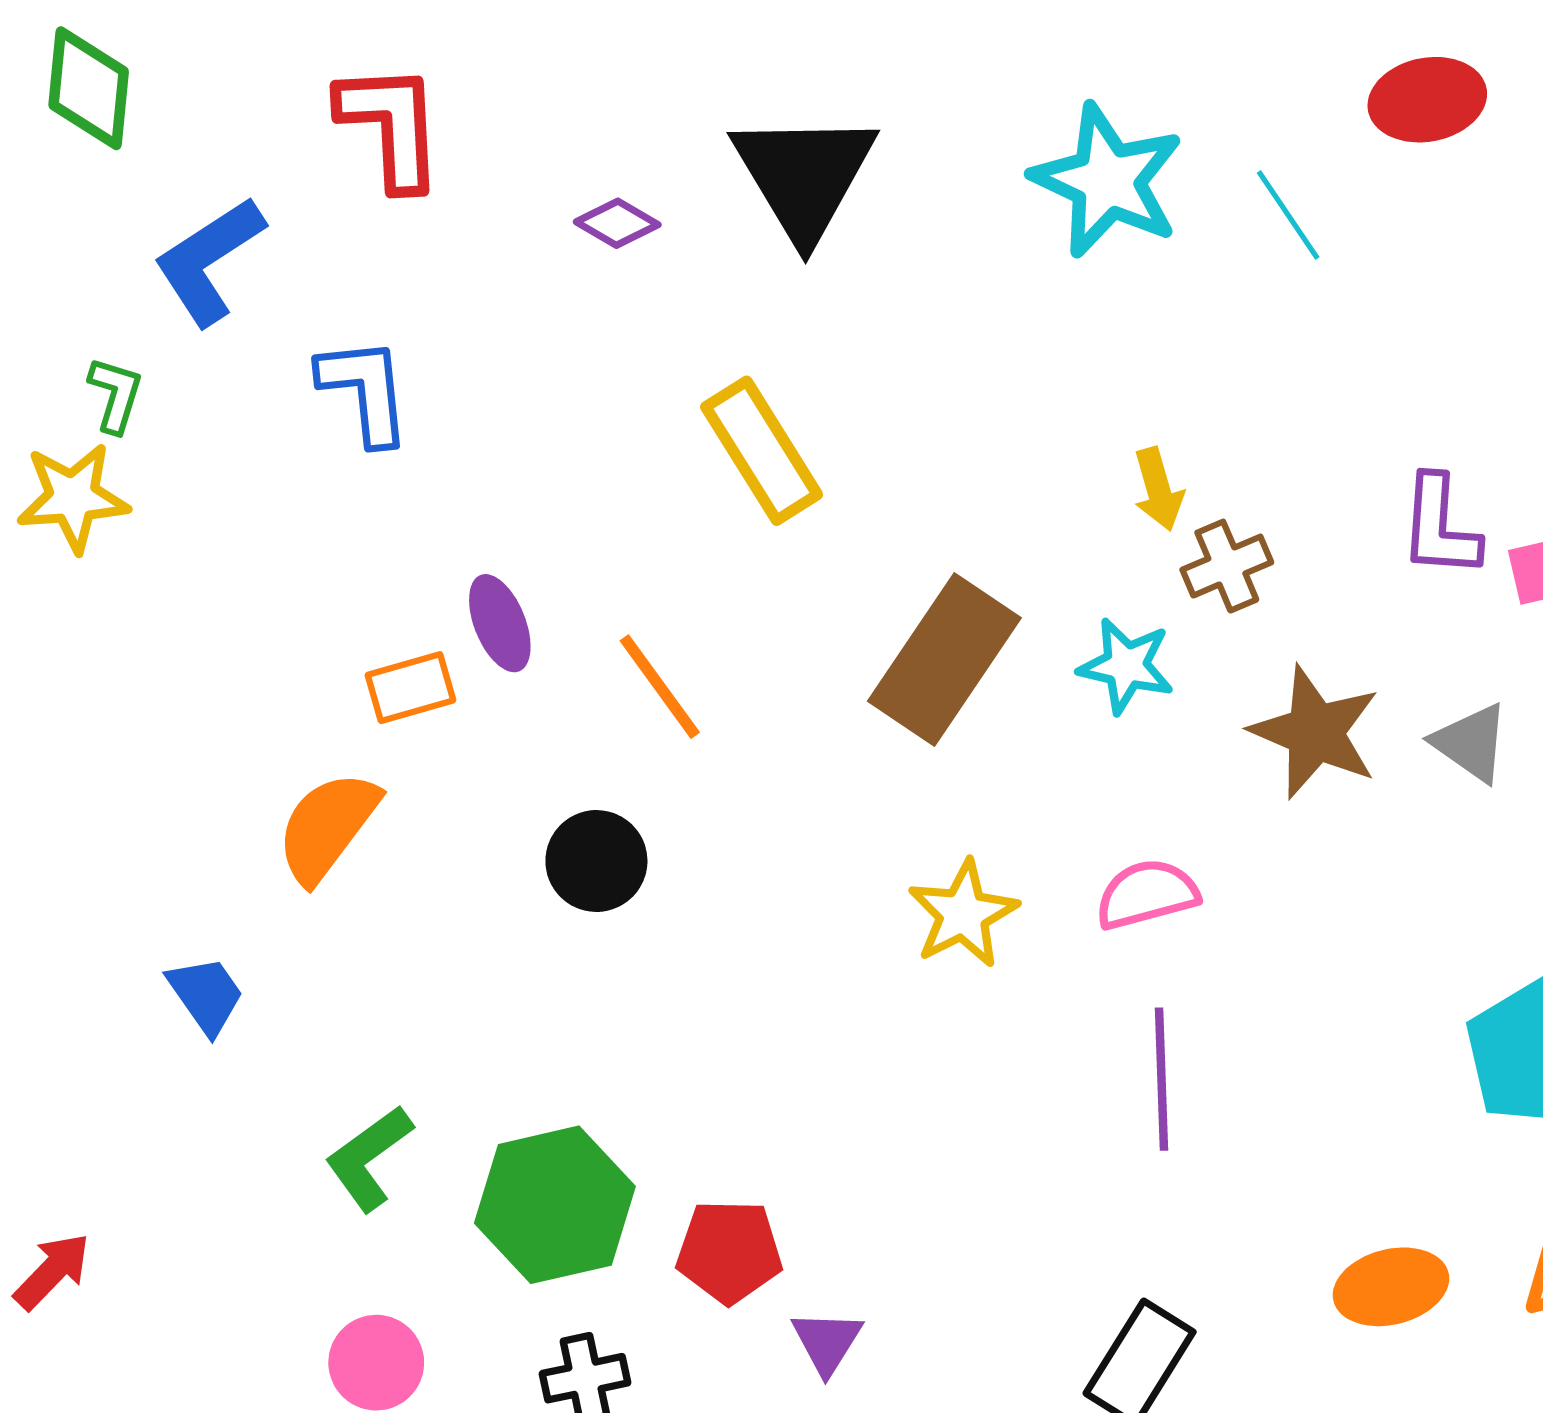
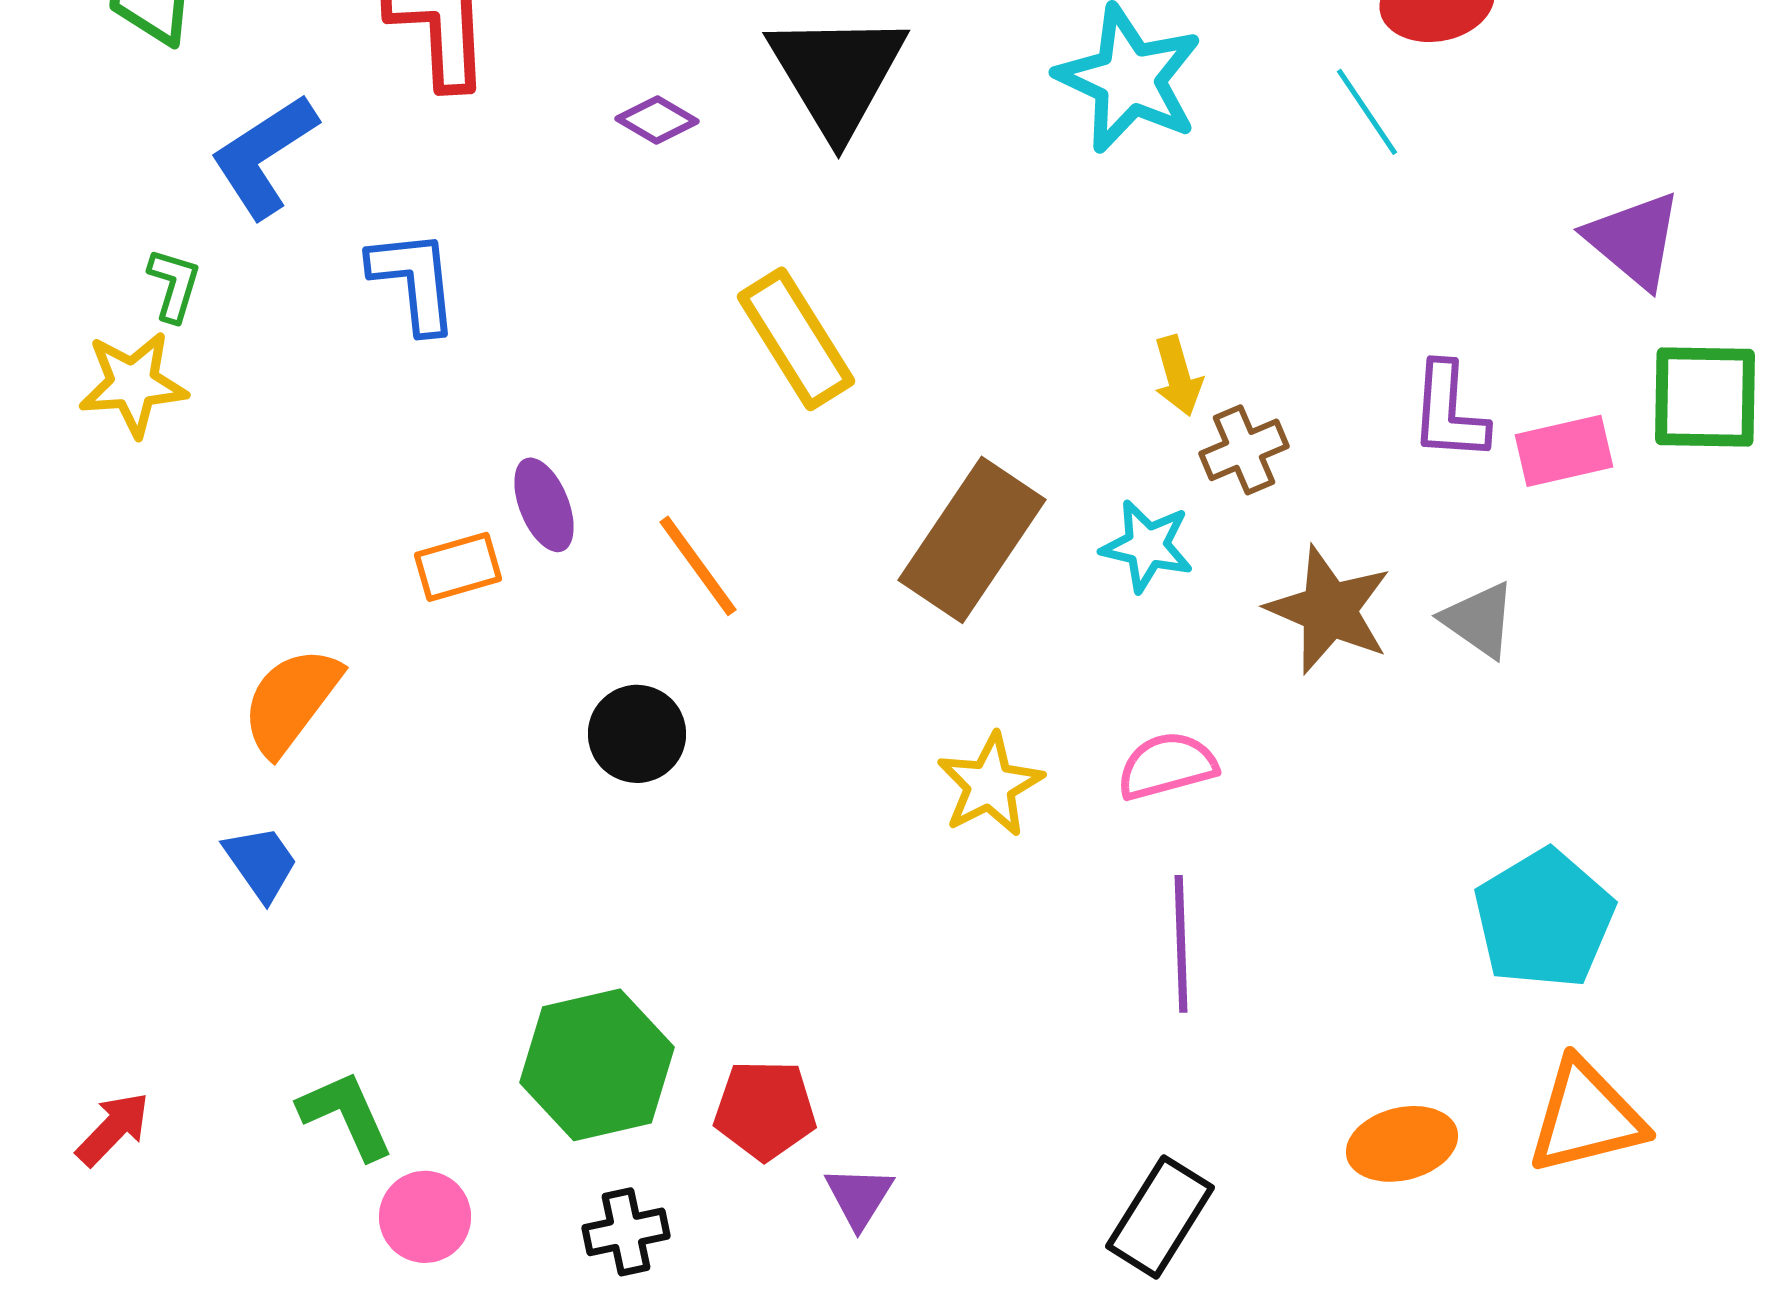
cyan line: (1288, 215) -> (1367, 112), moved
orange semicircle: (327, 827) -> (291, 701), moved
green L-shape: (369, 1158) -> (346, 1115), moved, turned 102

